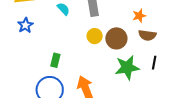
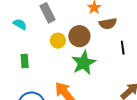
green rectangle: (55, 60) -> (25, 61), moved
green star: (127, 67) -> (84, 63), moved

